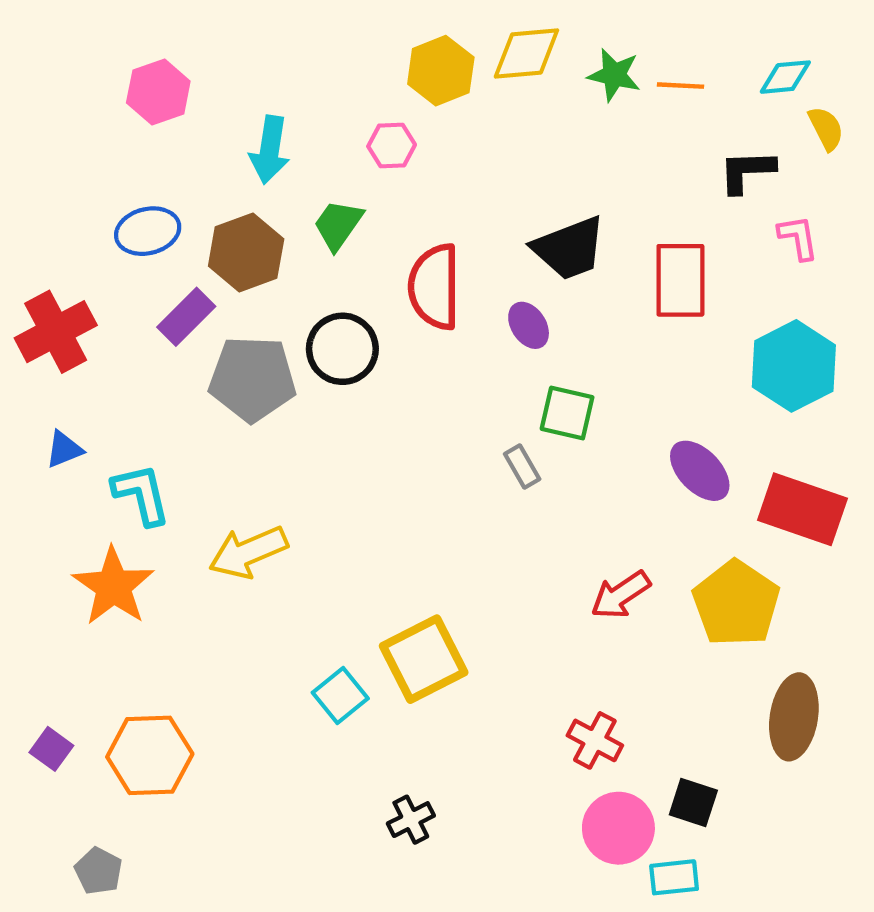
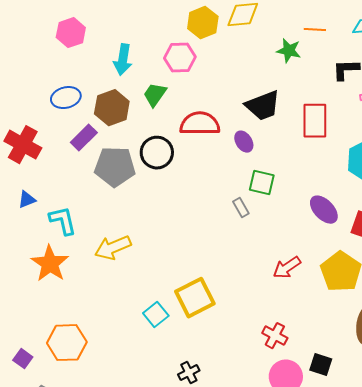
green star: (614, 75) -> (289, 51), moved
pink hexagon: (392, 146) -> (180, 58), size x1.4
red semicircle: (434, 287) -> (200, 124), turned 90
red cross: (56, 332) -> (23, 145), turned -33
purple square: (51, 749) -> (23, 359), moved

